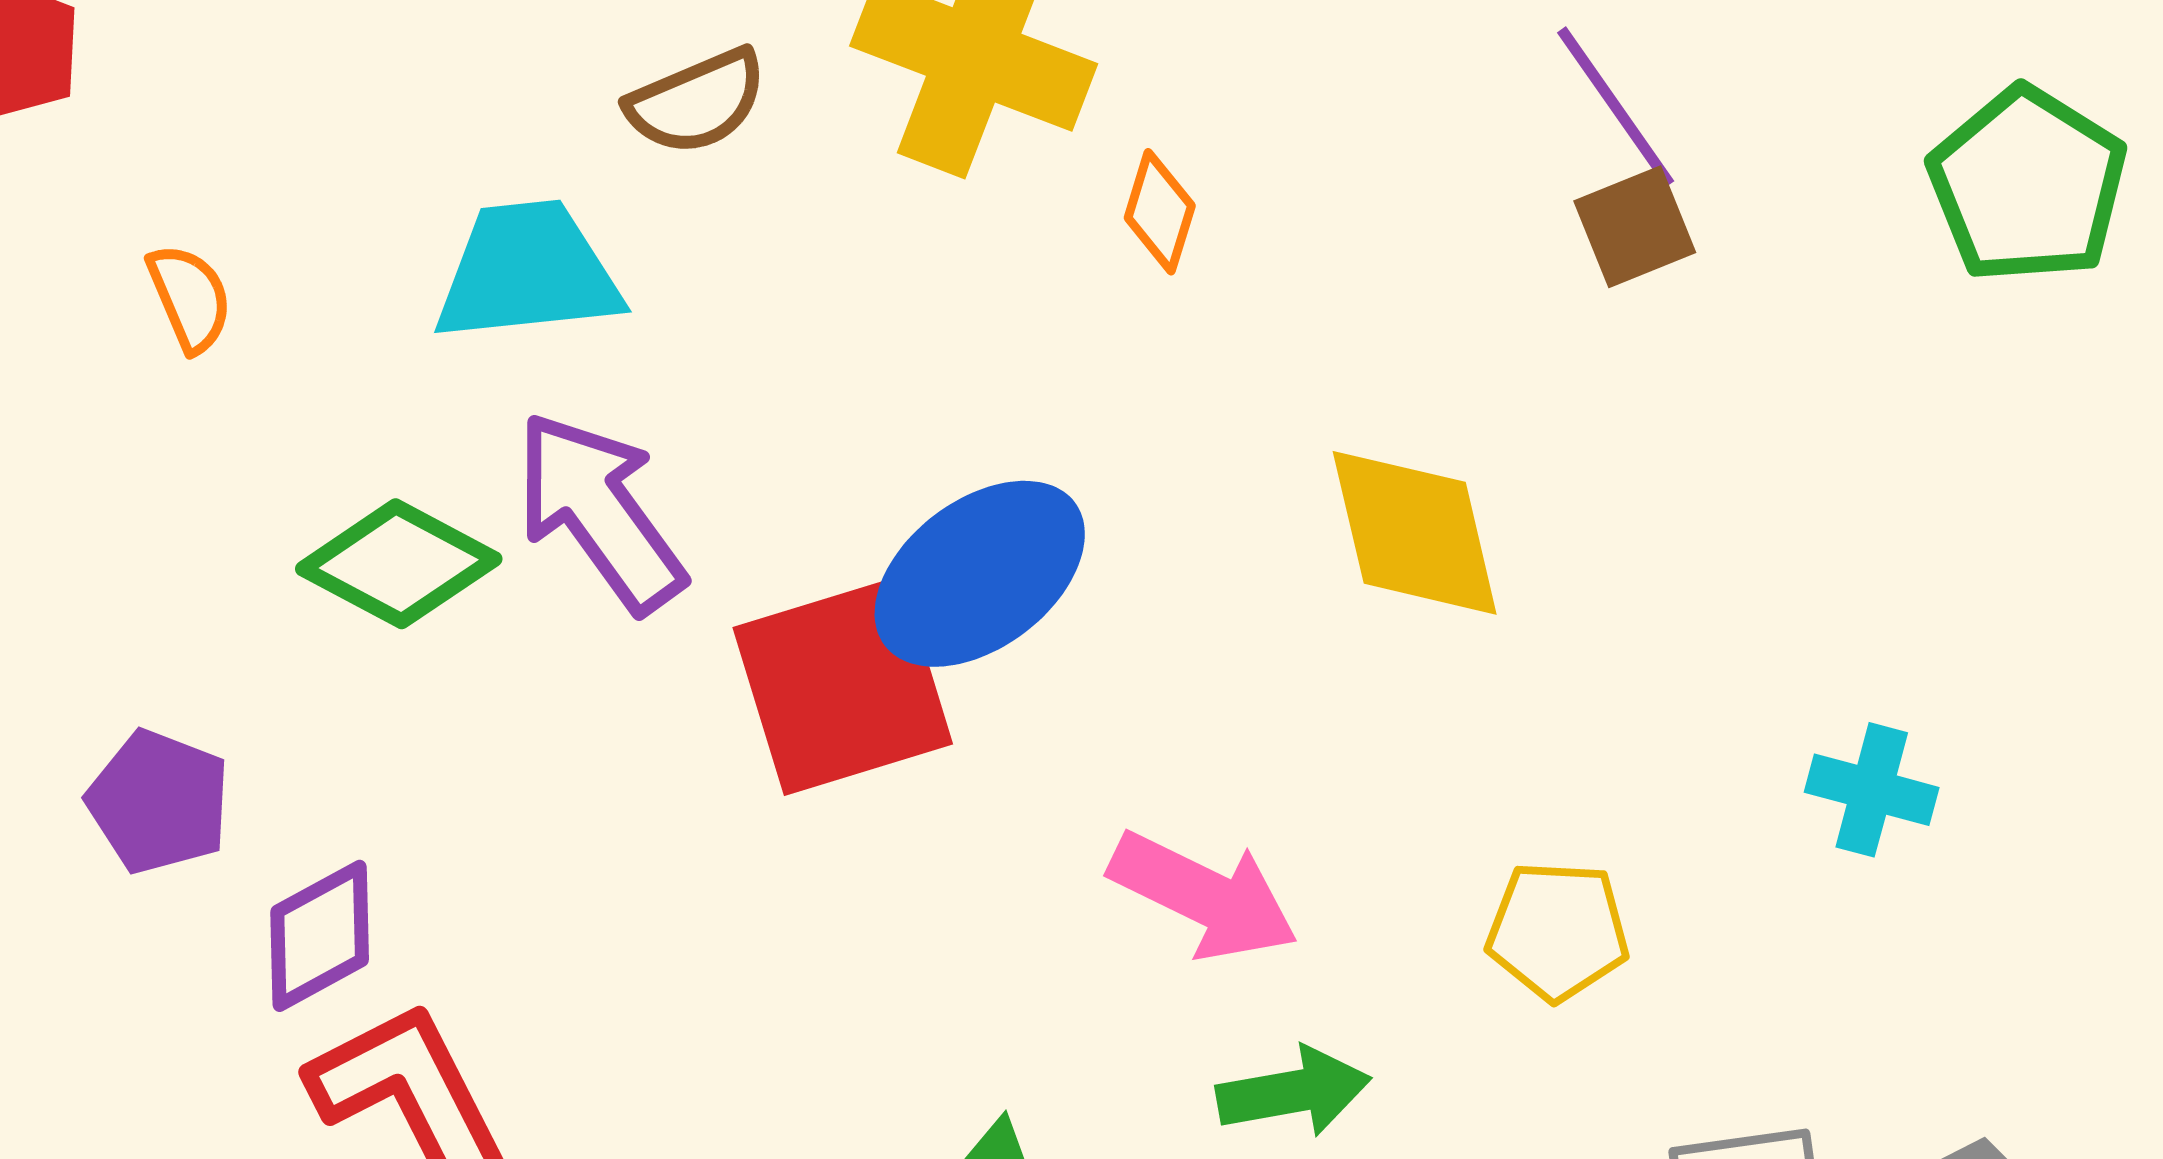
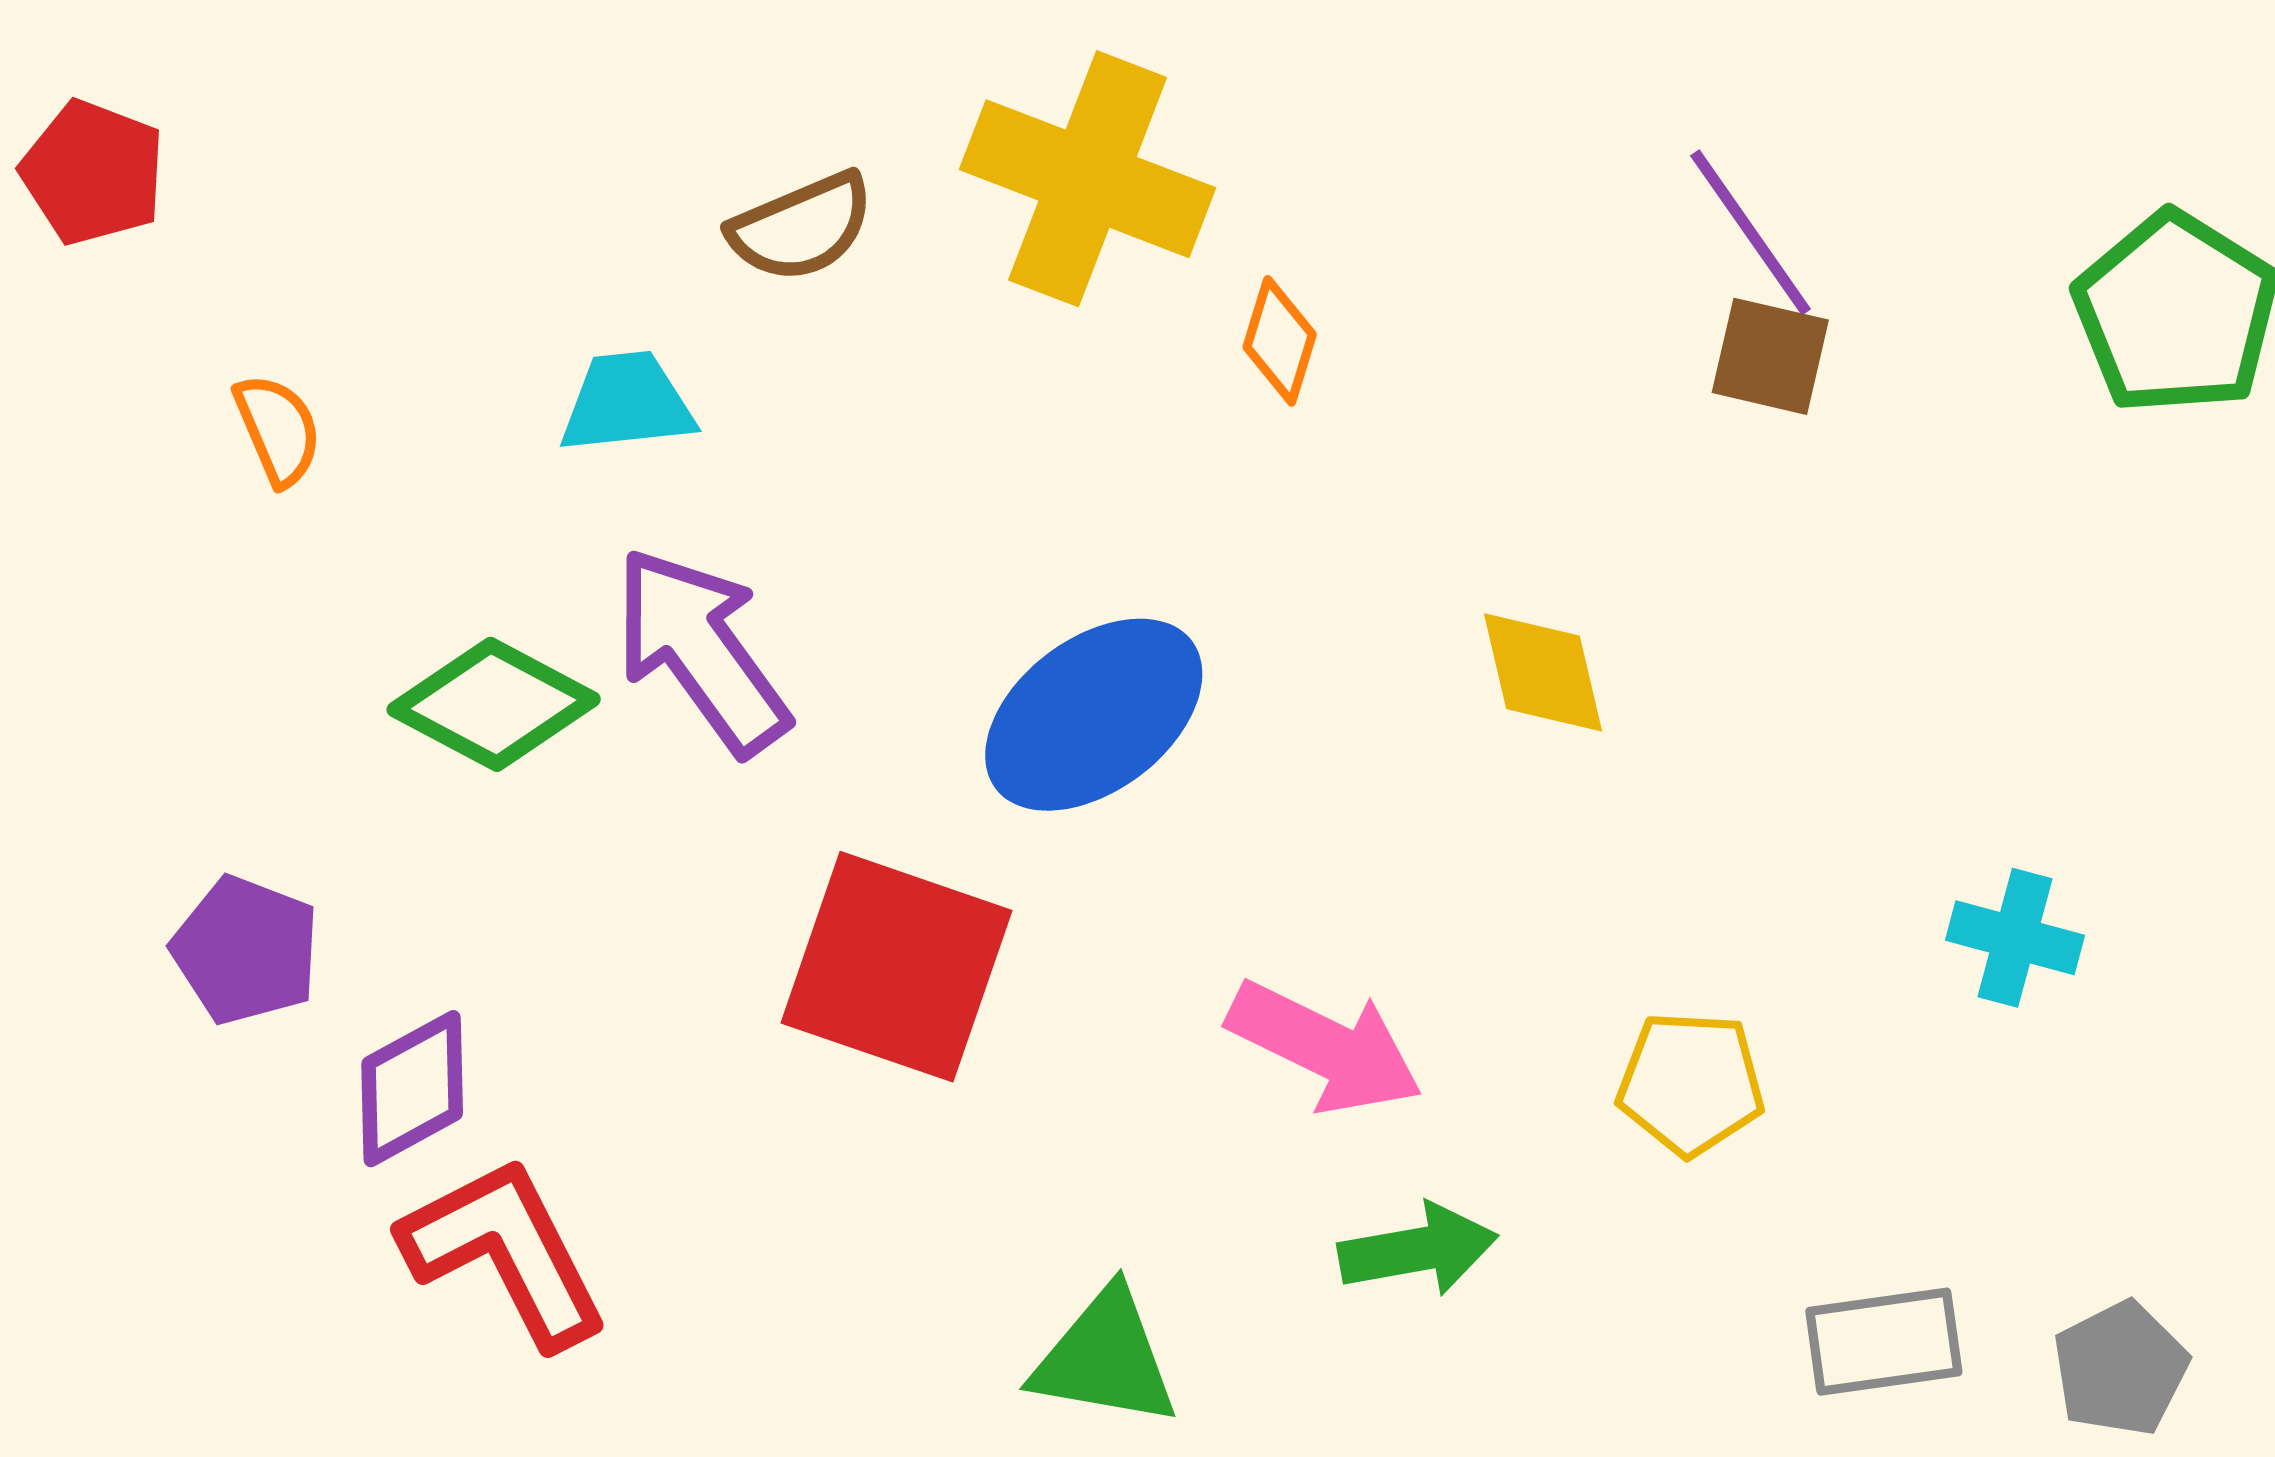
brown square: (1635, 227) -> (1770, 356), turned 35
cyan trapezoid: (528, 272) -> (627, 403), size x0.7
yellow diamond: (1415, 533) -> (1543, 672), size x0.7
red square: (843, 686) -> (896, 967), moved, turned 36

